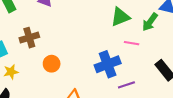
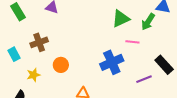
yellow star: (11, 72) -> (33, 75), moved
purple line: (126, 85) -> (144, 79), moved

